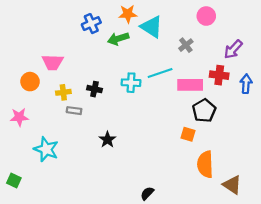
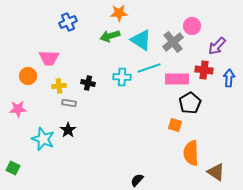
pink circle: (206, 16) -> (192, 26), moved
blue cross: (91, 24) -> (68, 22), moved
cyan triangle: (151, 27) -> (141, 40), moved
gray cross: (186, 45) -> (173, 42), size x1.5
black star: (107, 140) -> (68, 130), moved

